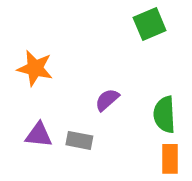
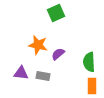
green square: (150, 24) -> (56, 13), moved
orange star: (35, 68) -> (38, 45), moved

